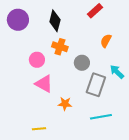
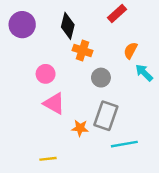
orange cross: (60, 47) -> (83, 50), moved
cyan arrow: (117, 72) -> (144, 73), moved
gray rectangle: (96, 85) -> (106, 116), moved

